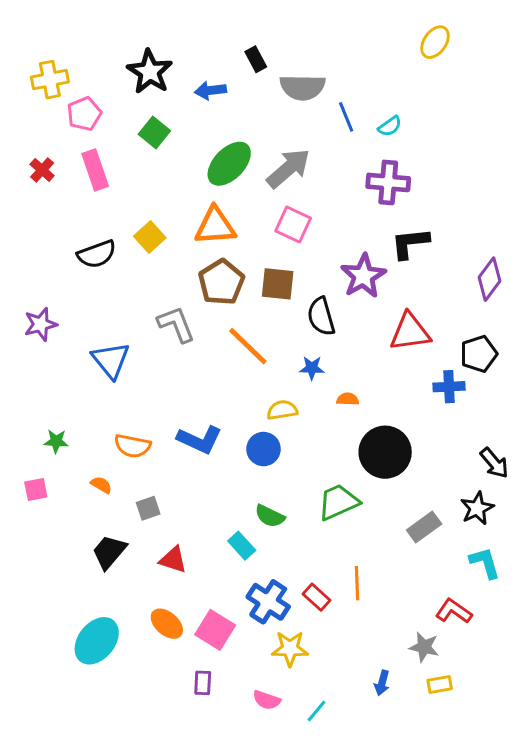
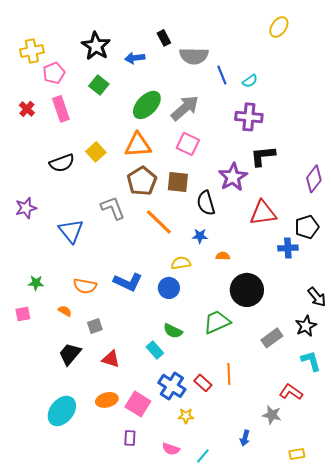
orange ellipse: (167, 624) -> (107, 400), turned -55
yellow star: (290, 649) -> (186, 416), size x0.7
yellow rectangle: (440, 684) -> (297, 454), moved

